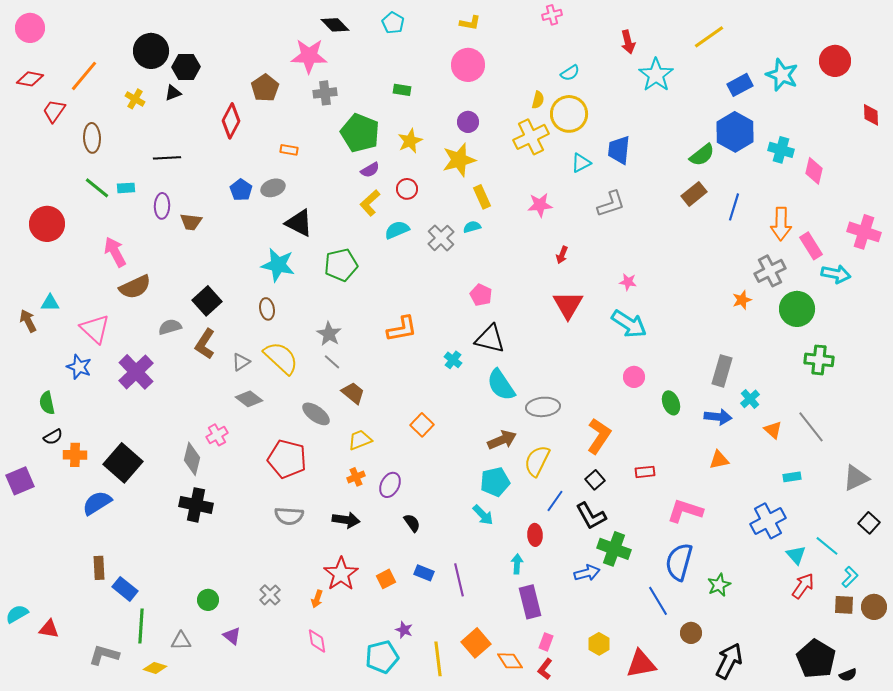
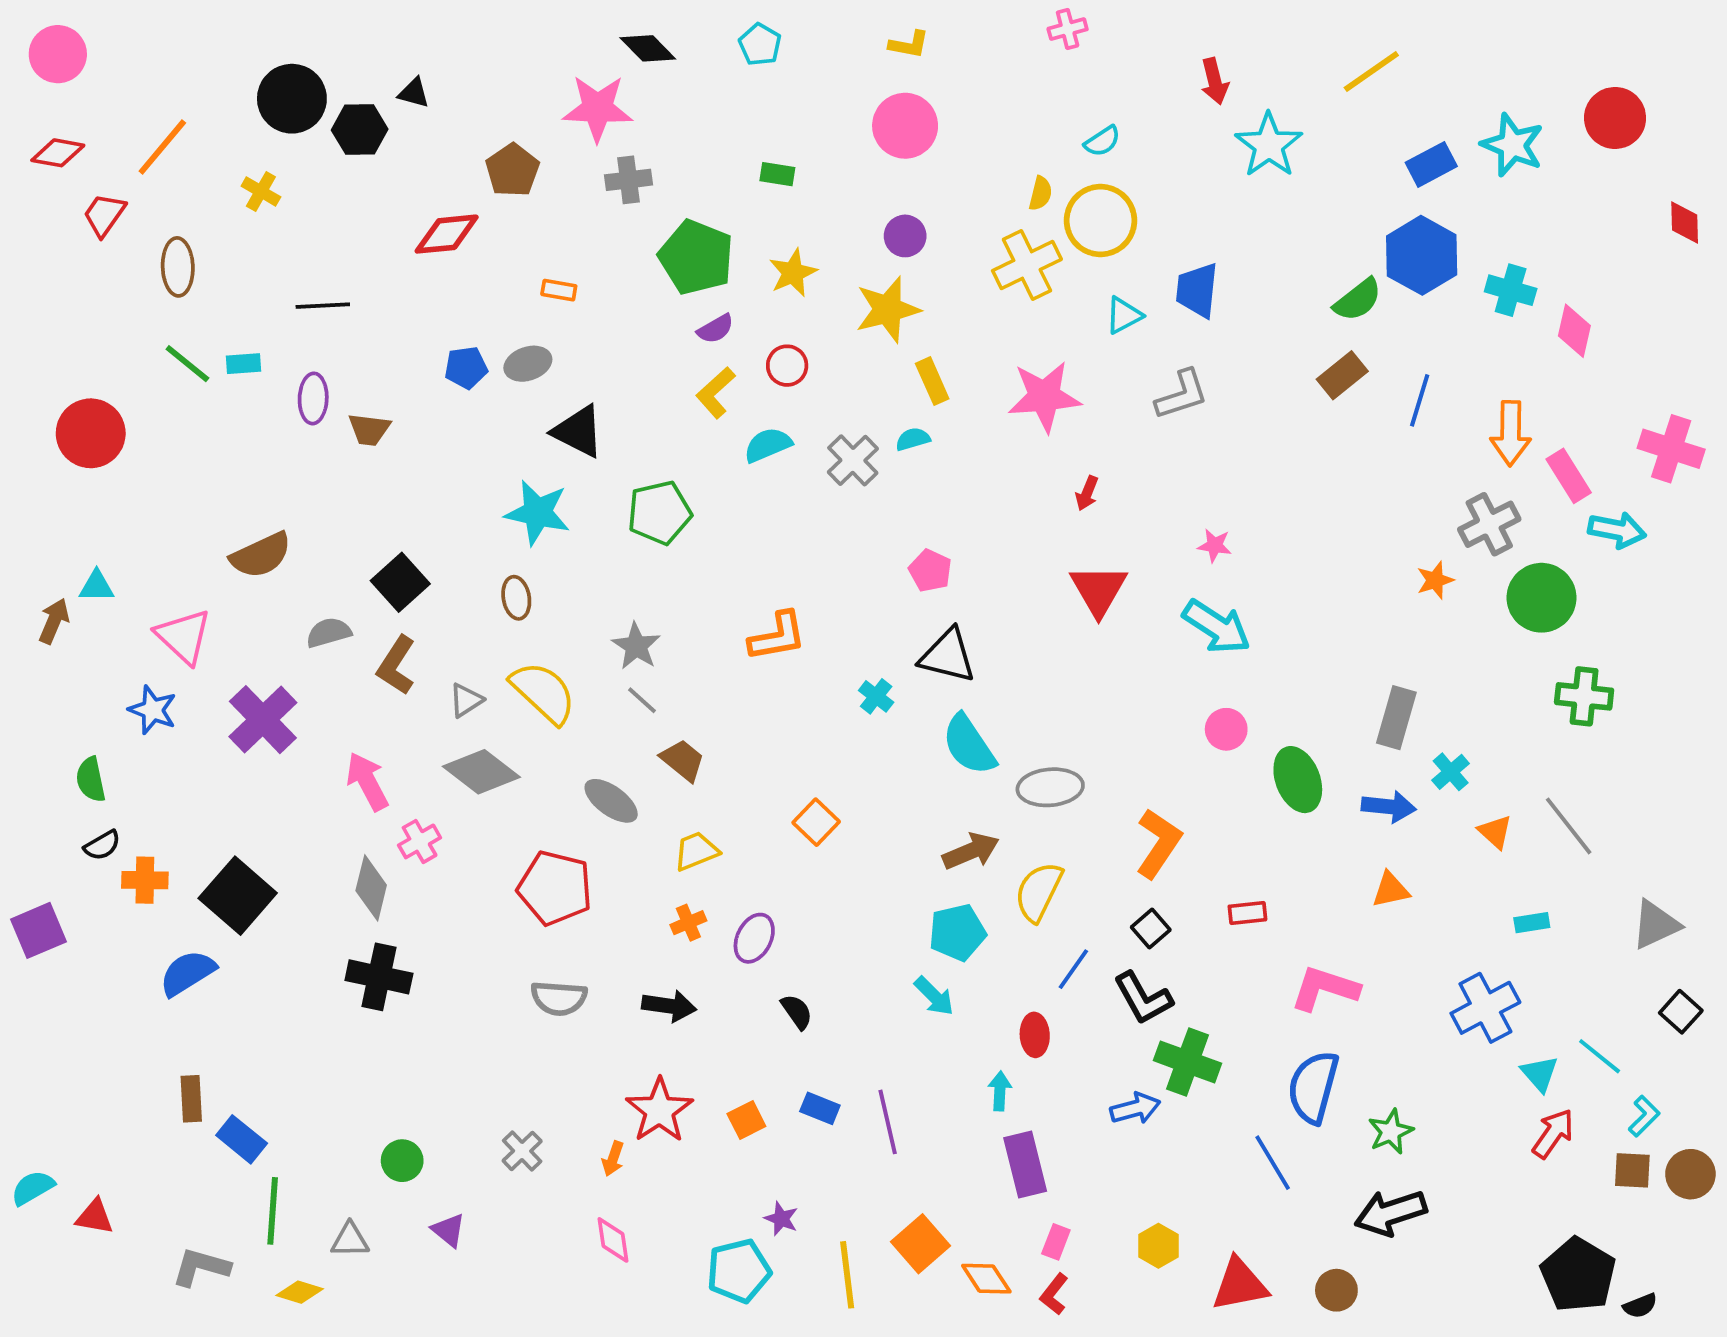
black triangle: (173, 93) -> (414, 93), moved, turned 36
red diamond: (231, 121) -> (447, 234), turned 56
blue pentagon: (241, 190) -> (466, 368), turned 30
pink star: (540, 205) -> (1044, 397), size x1.5
pink arrow: (115, 252) -> (367, 781), moved
brown arrow: (28, 321) -> (54, 621), turned 50
gray diamond: (249, 399) -> (481, 772), size x1.4
green ellipse: (671, 403) -> (1298, 780), size x1.4
brown circle: (691, 633) -> (1336, 1290), moved
black arrow: (729, 661) -> (1391, 1213), moved, turned -135

